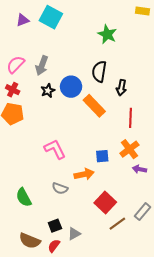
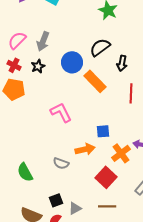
black semicircle: (99, 72) -> (100, 47), turned 45
black star: (48, 91) -> (38, 66), moved
pink L-shape: (55, 149) -> (61, 112), moved
orange cross: (129, 149) -> (121, 153), moved
brown line: (117, 224) -> (107, 206), moved, turned 36

